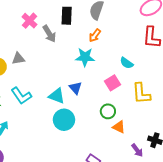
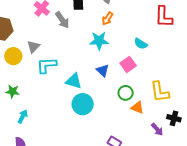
gray triangle: (18, 59) -> (33, 47), turned -32
blue triangle: (75, 88) -> (103, 70), moved
yellow L-shape: (141, 93) -> (160, 92), moved
cyan L-shape: (21, 96) -> (47, 65), moved, turned 125

